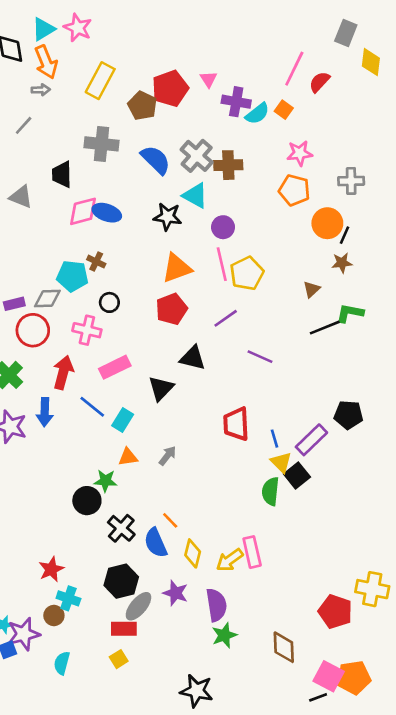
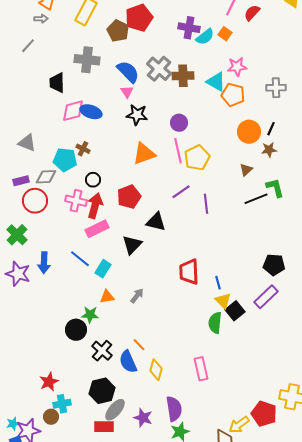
pink triangle: (208, 79) -> (127, 92), moved
cyan triangle: (195, 195) -> (216, 82), moved
gray triangle: (21, 197) -> (27, 143), moved
orange circle: (327, 223) -> (249, 132), moved
red pentagon: (171, 309) -> (129, 197), moved
green L-shape: (350, 313) -> (275, 188), turned 65
purple line: (260, 357) -> (206, 204), moved, turned 60
red arrow: (63, 372) -> (95, 206), moved
purple rectangle: (311, 440) -> (266, 297), moved
yellow arrow: (230, 560) -> (239, 425), moved
purple star: (175, 593) -> (143, 418), moved
cyan cross: (68, 598) -> (62, 404), turned -30

